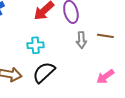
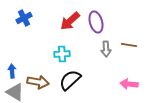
pink arrow: (105, 77) -> (129, 84), turned 42

